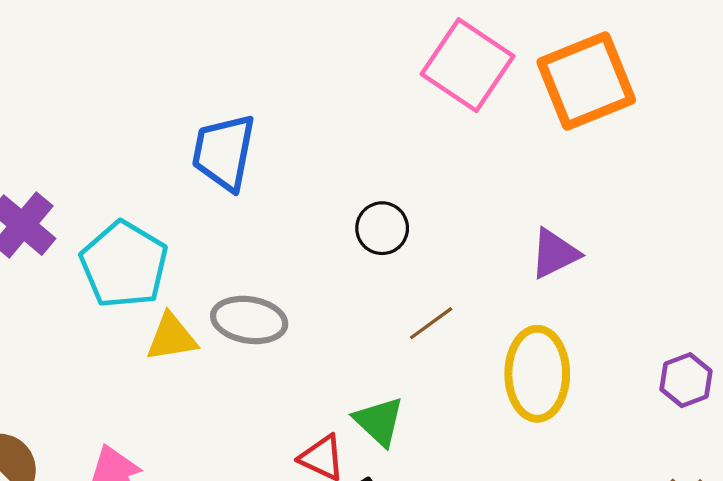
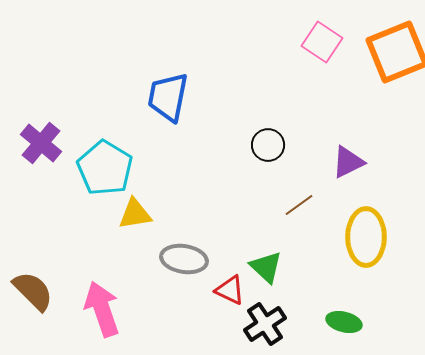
pink square: (468, 65) -> (322, 42), size x0.7
purple triangle: (555, 254) -> (348, 162), moved
gray ellipse: (249, 320) -> (184, 259), moved

